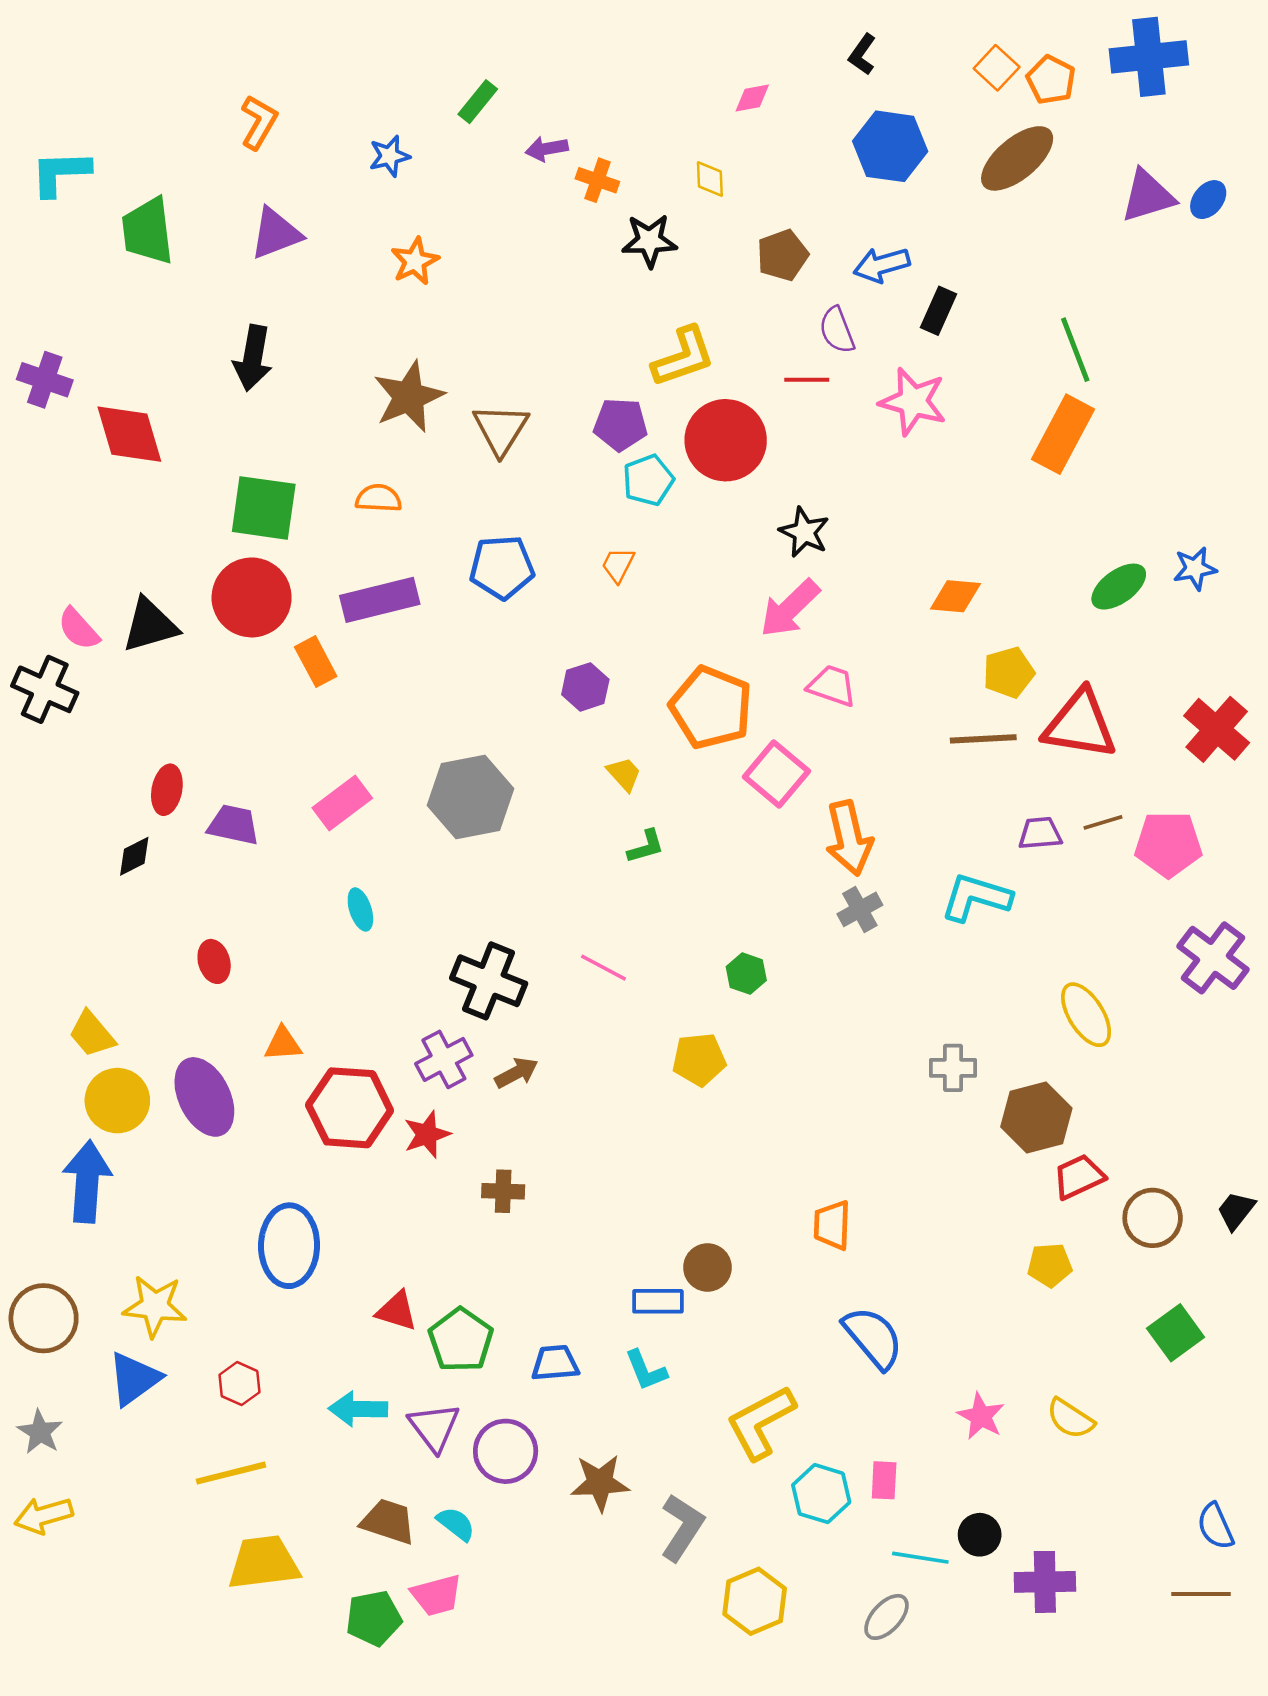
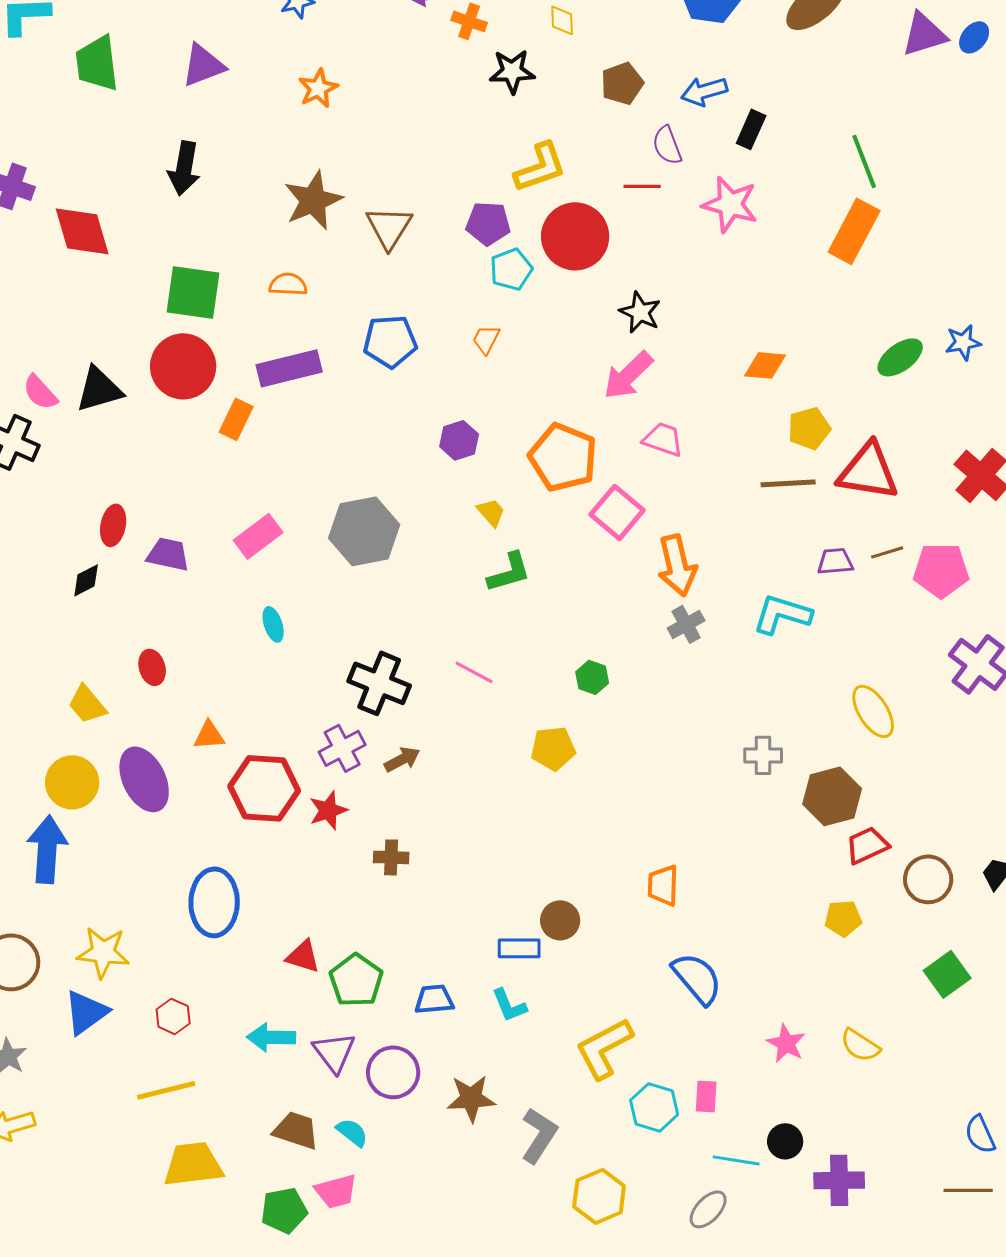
orange rectangle: (316, 662) -> (236, 419), turned 54
green L-shape: (646, 847) -> (509, 572), size x1.4
yellow trapezoid: (92, 1034) -> (87, 704), moved

